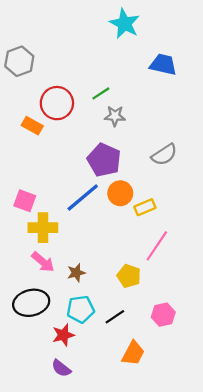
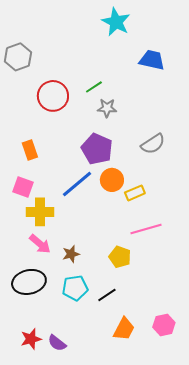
orange rectangle: (32, 126) -> (30, 150), moved, turned 42
pink line: (157, 246) -> (146, 229), turned 40
pink hexagon: (163, 315) -> (164, 325), moved
red star: (63, 335) -> (31, 339), moved

